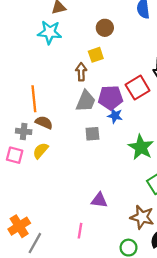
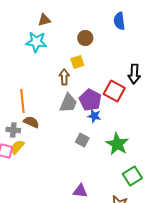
red square: (138, 88) -> (114, 91), turned -30
purple pentagon: (110, 98) -> (90, 100), turned 30
gray square: (92, 134) -> (82, 140), moved, turned 32
yellow semicircle: (41, 151) -> (17, 147), moved

